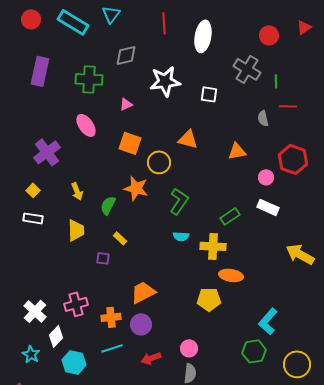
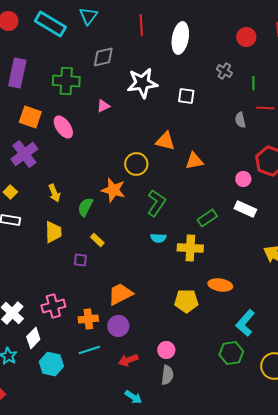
gray cross: (247, 69) -> (224, 71), size x0.6
orange square: (130, 143) -> (30, 117), moved
orange triangle: (237, 151) -> (194, 161), moved
orange ellipse: (231, 275) -> (220, 285), moved

